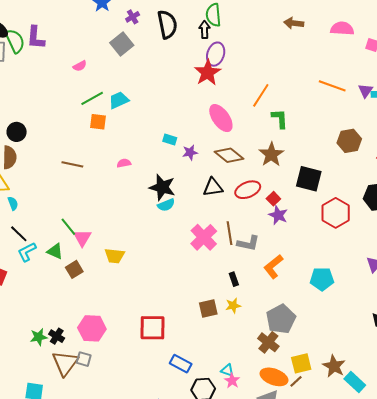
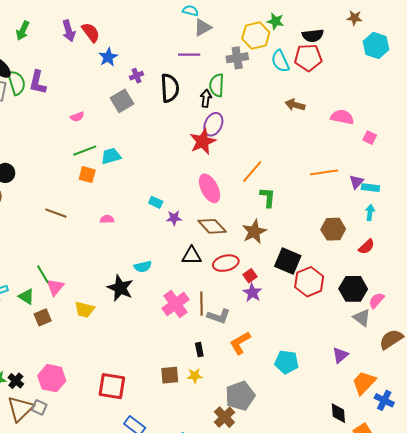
orange line: (332, 86) -> (324, 172), turned -36
black star: (162, 187) -> (120, 288), moved
red hexagon: (336, 213) -> (309, 282), moved

